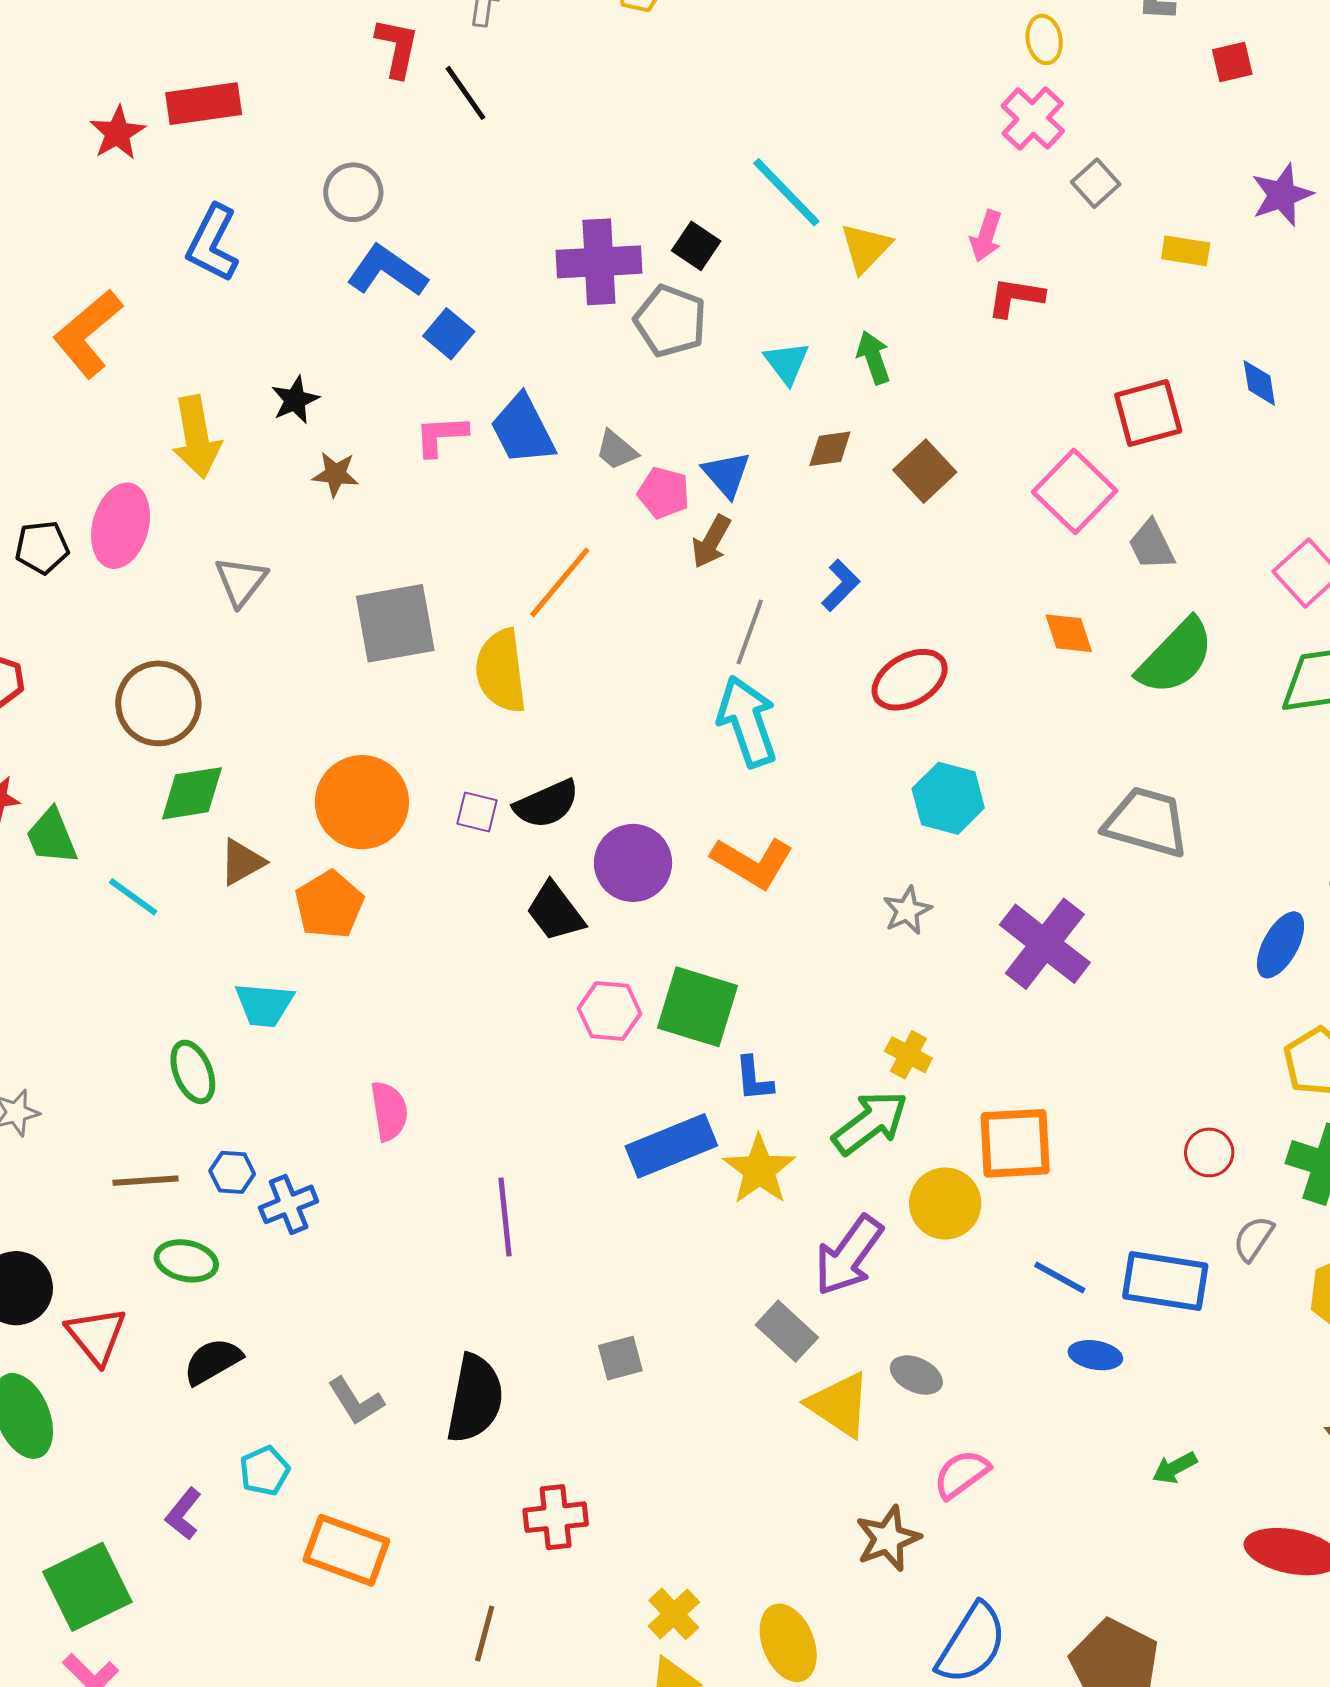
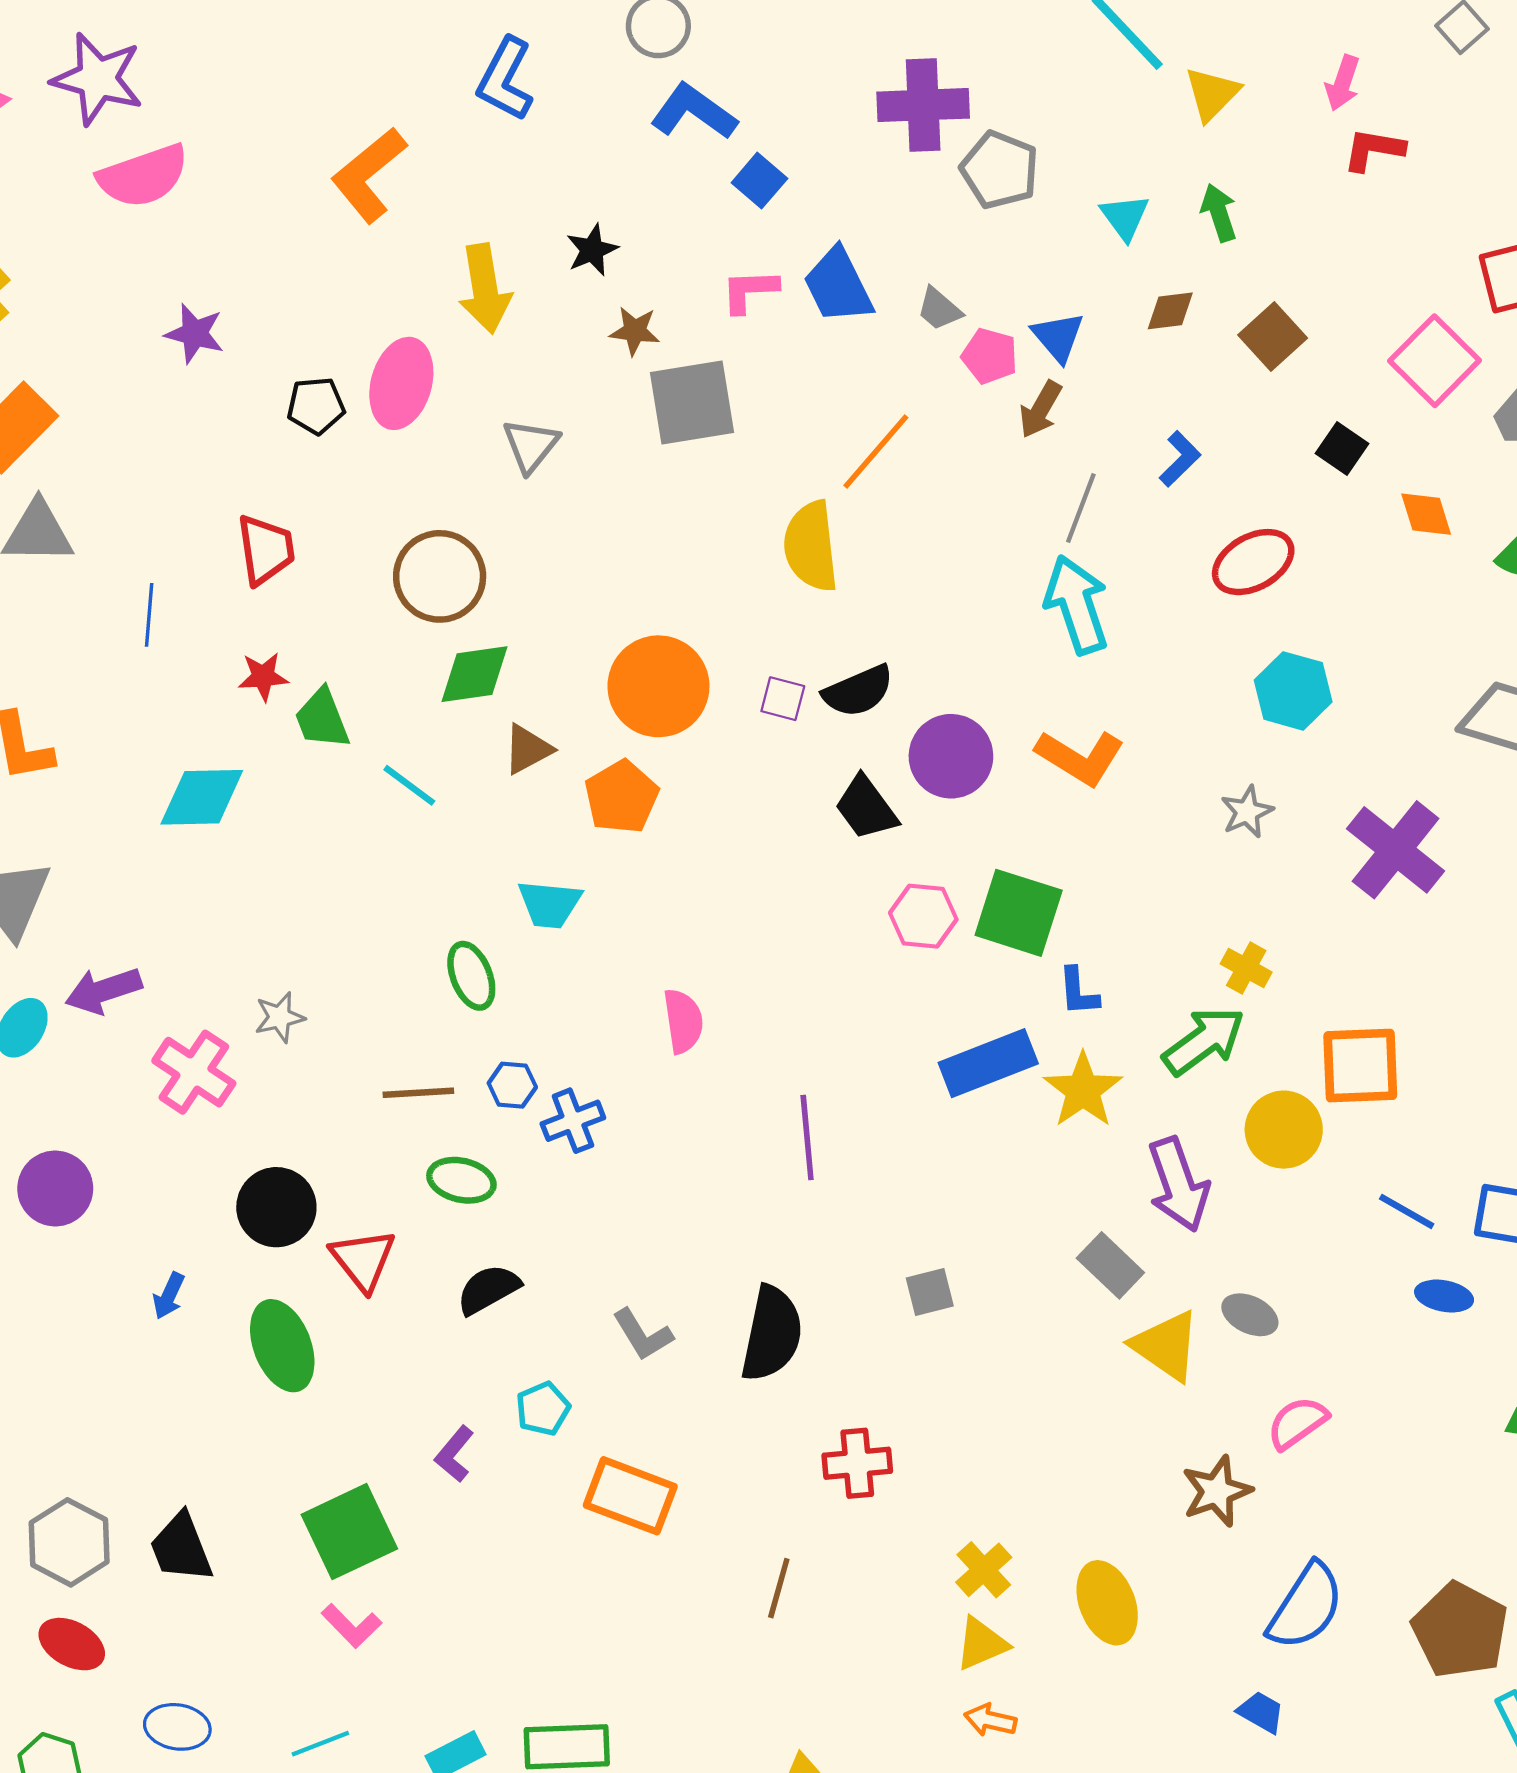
black square: (696, 246) -> (1342, 448), moved
gray square: (395, 623) -> (692, 402), moved
purple arrow: (849, 1256) -> (1178, 1184), turned -56

